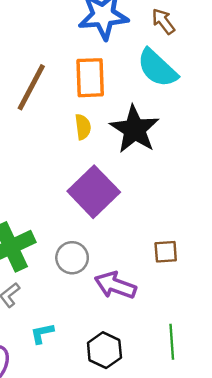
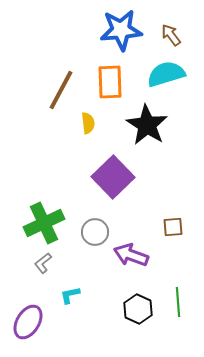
cyan semicircle: (157, 68) -> (166, 74), turned 120
yellow semicircle: (83, 127) -> (88, 123), moved
black hexagon: (104, 350) -> (138, 309), moved

